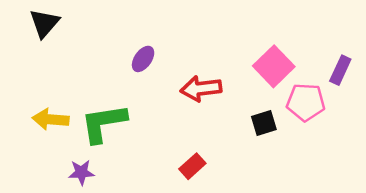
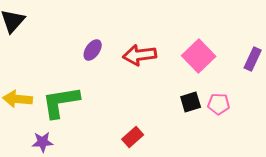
red arrow: (201, 89) -> (140, 55), moved
pink pentagon: (306, 102) -> (219, 104), moved, size x0.7

